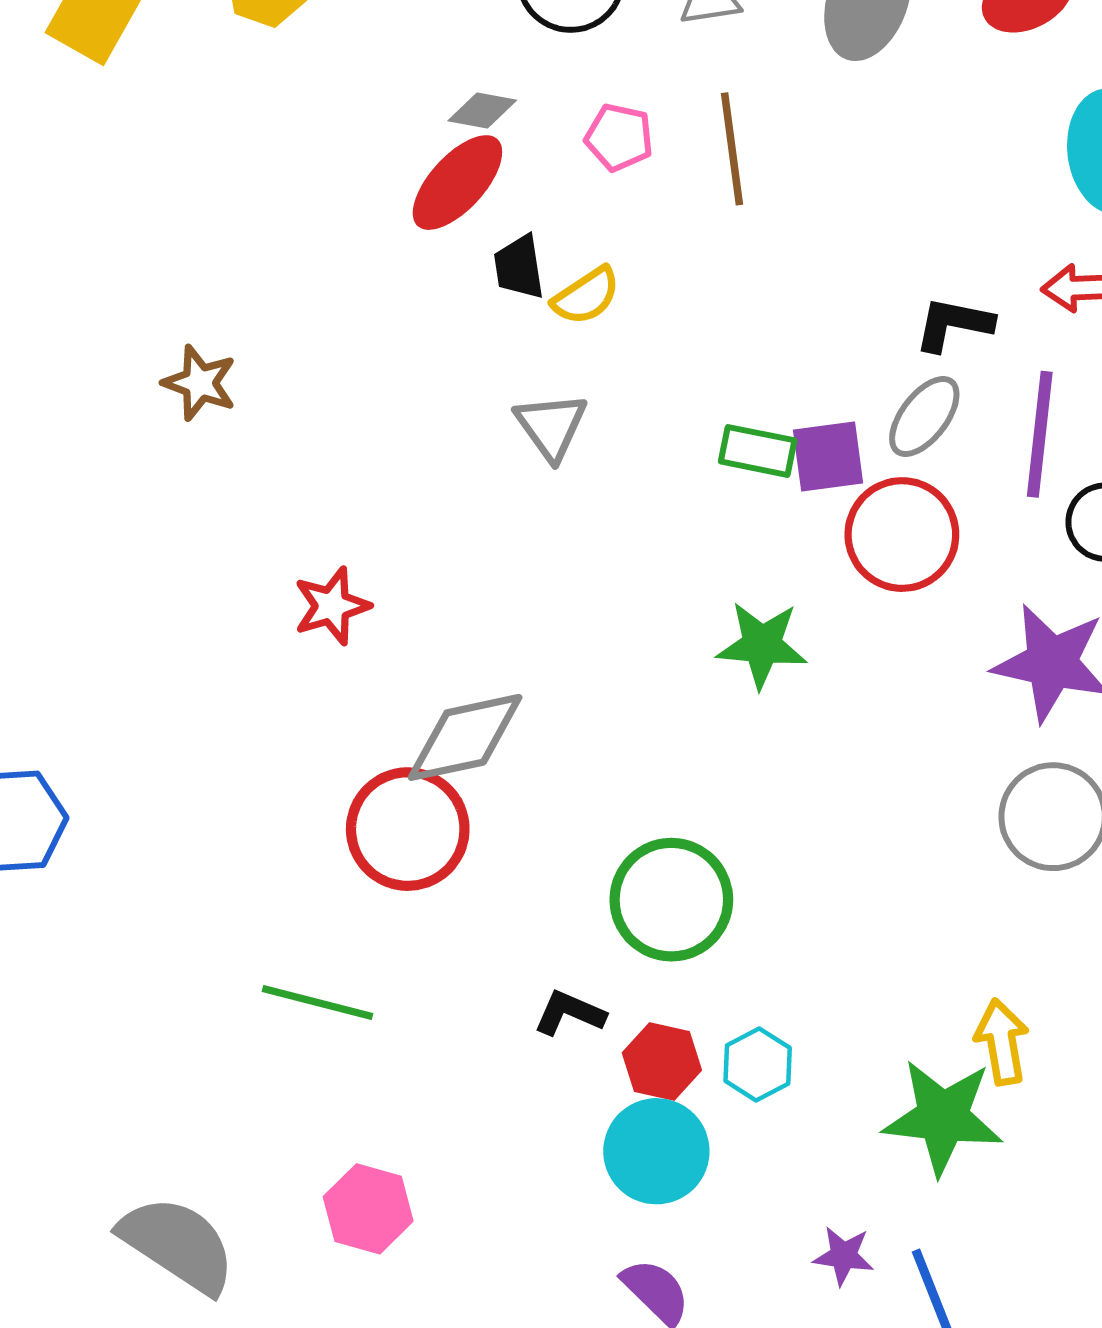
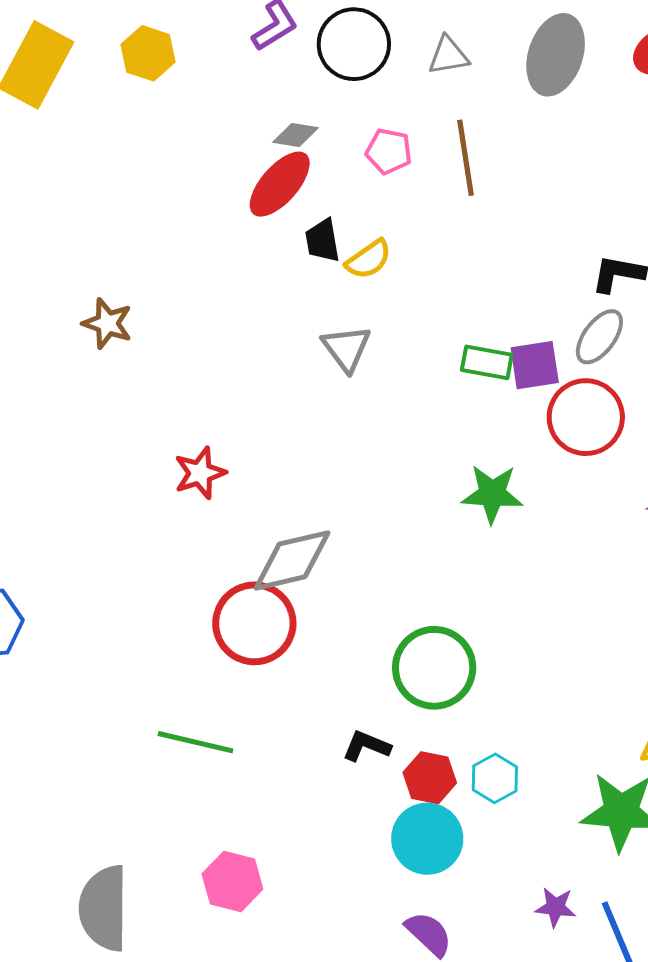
gray semicircle: (178, 1244) -> (104, 908), turned -122

